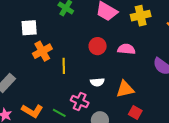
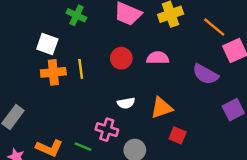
white square: (29, 28) -> (47, 44), moved, turned 30
orange cross: (42, 51) -> (53, 72), turned 30
yellow line: (64, 66) -> (81, 69), moved

